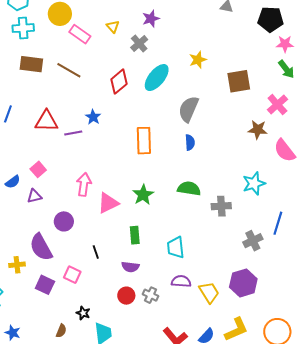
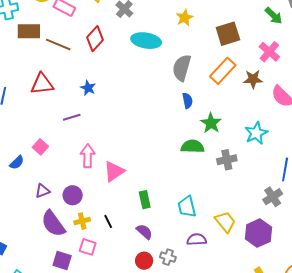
brown rectangle: (31, 64) -> (29, 31), moved
cyan ellipse: (157, 78) -> (146, 41), turned 68
red diamond: (119, 82) -> (95, 39), moved
red triangle: (46, 121) -> (42, 84), moved
purple line: (73, 133) -> (72, 117), moved
orange rectangle: (144, 141) -> (223, 71), moved, turned 52
green star: (143, 195) -> (211, 123), moved
purple triangle: (34, 196) -> (42, 191), moved
gray cross: (253, 241) -> (273, 197), moved
yellow cross: (17, 265) -> (82, 221), moved
purple semicircle: (130, 267) -> (144, 232), turned -138
yellow trapezoid: (209, 292) -> (225, 222), moved

